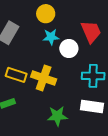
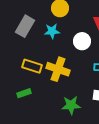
cyan star: (51, 37) -> (52, 31), moved

